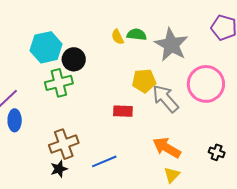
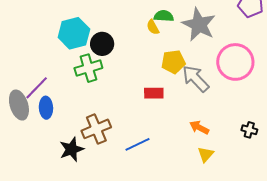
yellow semicircle: (118, 37) -> (153, 27), moved
orange arrow: (167, 148) -> (199, 128), size x0.7
black star: (59, 169) -> (72, 149), moved, size x1.4

